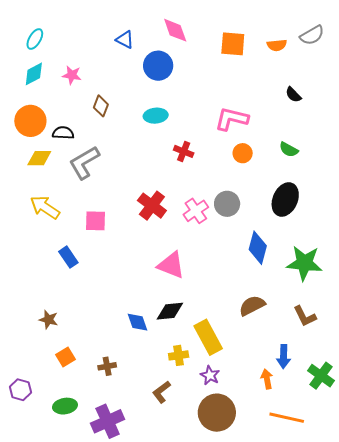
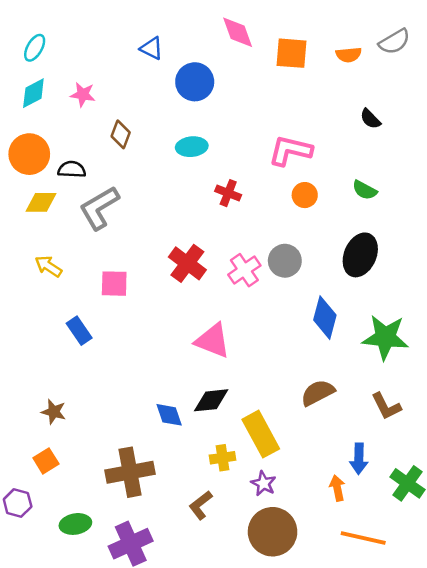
pink diamond: (175, 30) -> (238, 32), moved
yellow arrow: (45, 207) -> (48, 266), size x0.7
orange square: (65, 357) -> (46, 461), moved
brown cross: (107, 366) -> (130, 472), size x2.0

